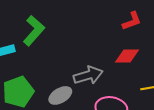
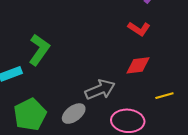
red L-shape: (132, 21) -> (139, 29), turned 60

